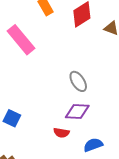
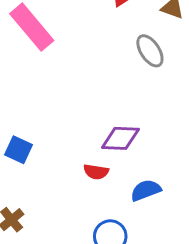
gray ellipse: (78, 81) -> (150, 51), moved

